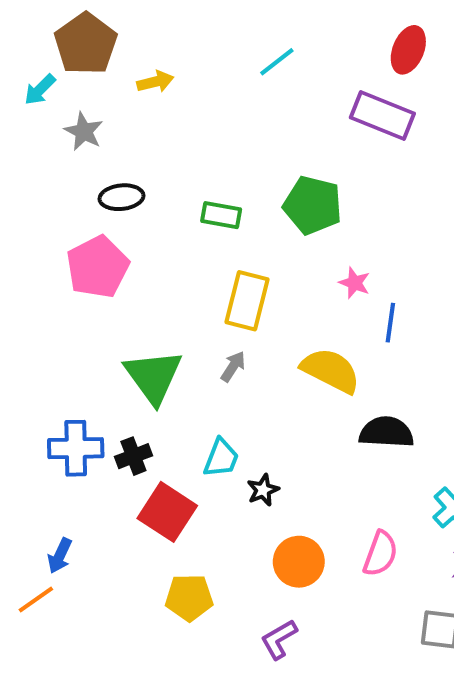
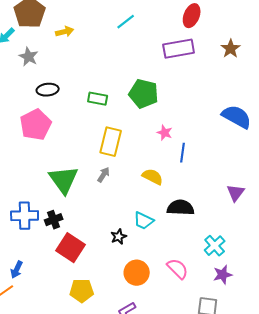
purple rectangle: (382, 116) -> (179, 49), turned -32
yellow semicircle: (331, 370) -> (153, 177), size x0.7
cyan trapezoid: (221, 458) -> (144, 221), moved, turned 95
pink semicircle: (380, 554) -> (178, 269), turned -65

